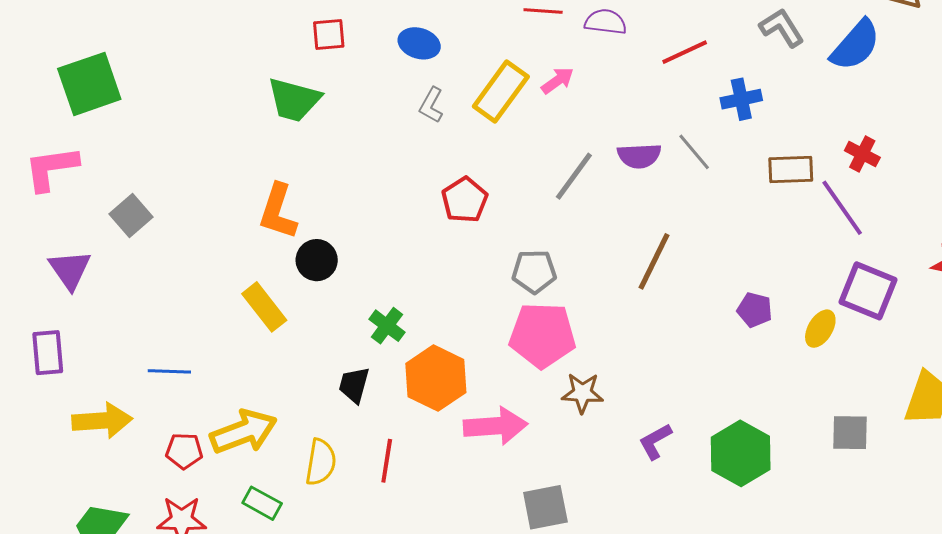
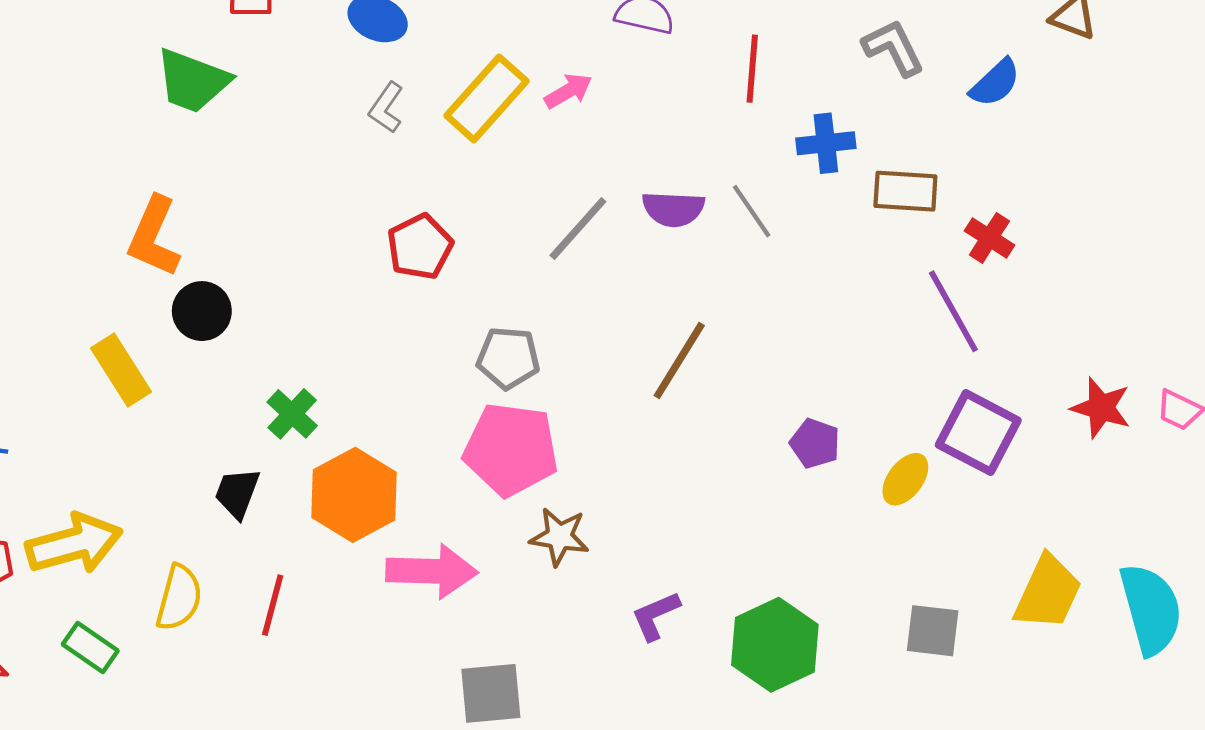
blue semicircle: (855, 45) -> (995, 83), size x0.7
red line: (685, 52) -> (752, 69), turned -66
brown rectangle: (791, 170) -> (905, 191), moved

